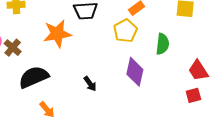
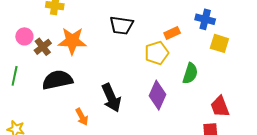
orange star: (57, 34) -> (72, 41), moved
black arrow: (90, 84) -> (111, 98), size x1.8
orange arrow: (47, 110) -> (82, 117), moved

